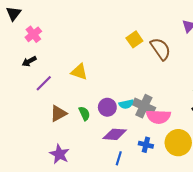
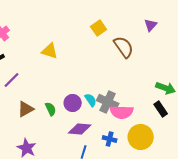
yellow square: (134, 39) -> (99, 28), moved
yellow triangle: (79, 72) -> (50, 51), moved
cyan semicircle: (126, 104) -> (91, 100), turned -112

